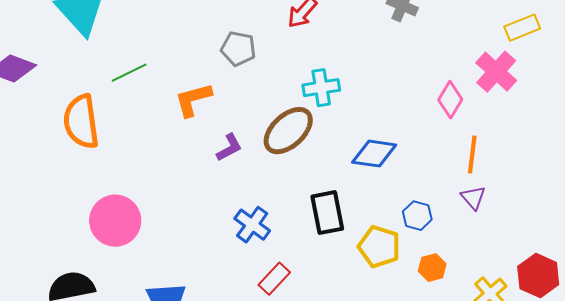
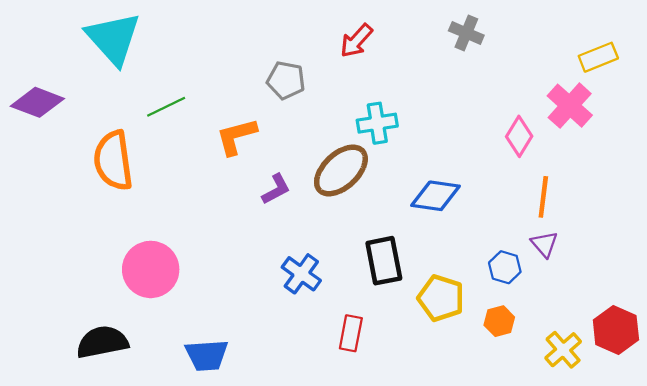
blue hexagon: (417, 216) -> (505, 267), moved
red rectangle: (274, 279) -> (351, 333), moved, turned -32

